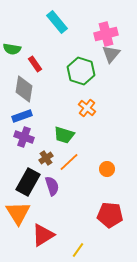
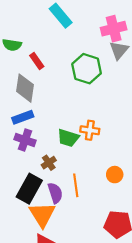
orange cross: (87, 108) -> (90, 130), moved, turned -30
orange line: (69, 162) -> (76, 185), moved, turned -55
orange triangle: (18, 213) -> (42, 215), moved

